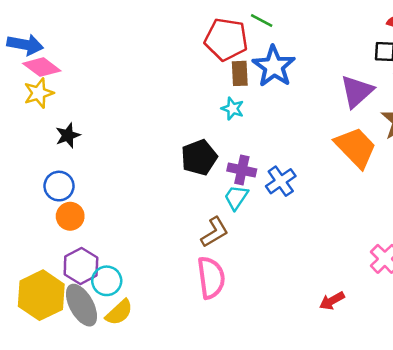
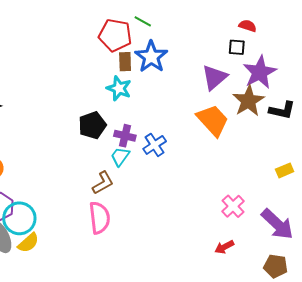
cyan star: (233, 109) -> (119, 88), size x1.4
cyan circle: (107, 281) -> (19, 218), size x1.4
red arrow: (332, 301) -> (224, 247), moved

